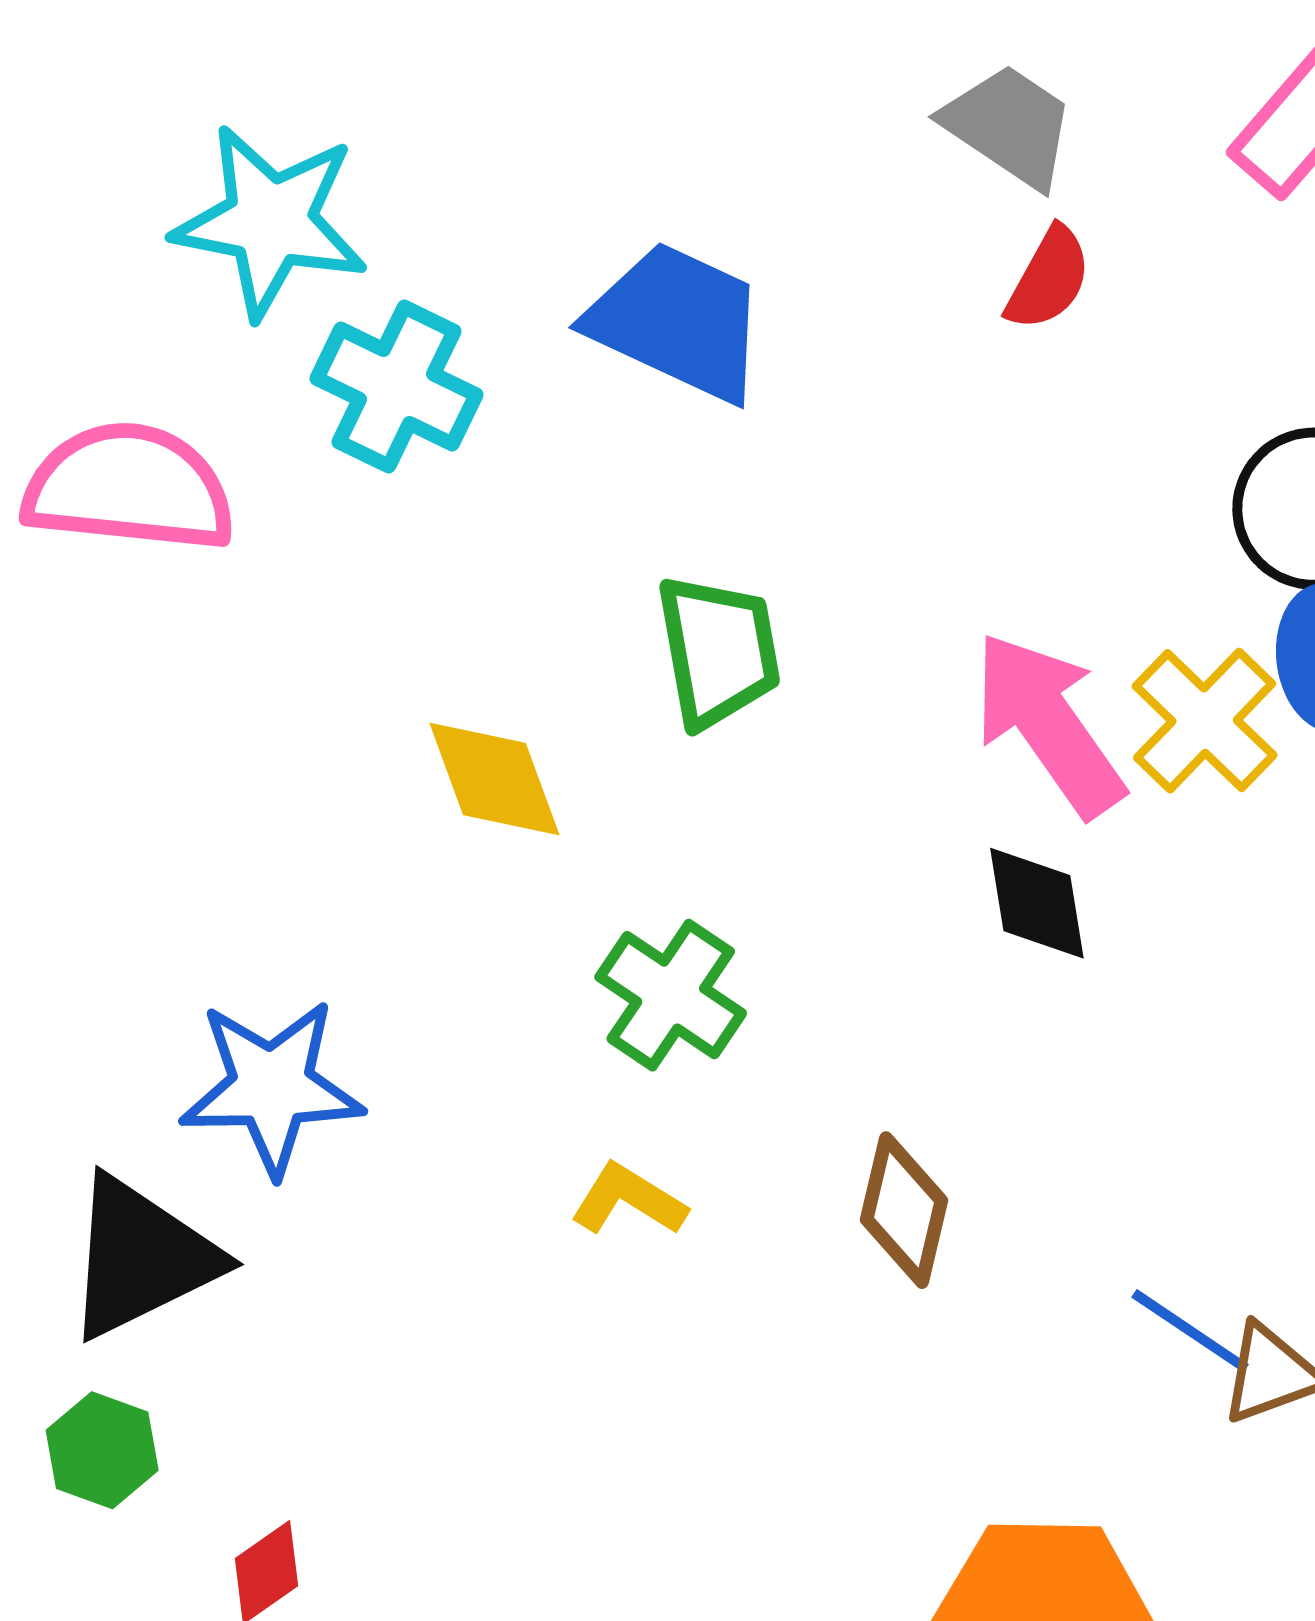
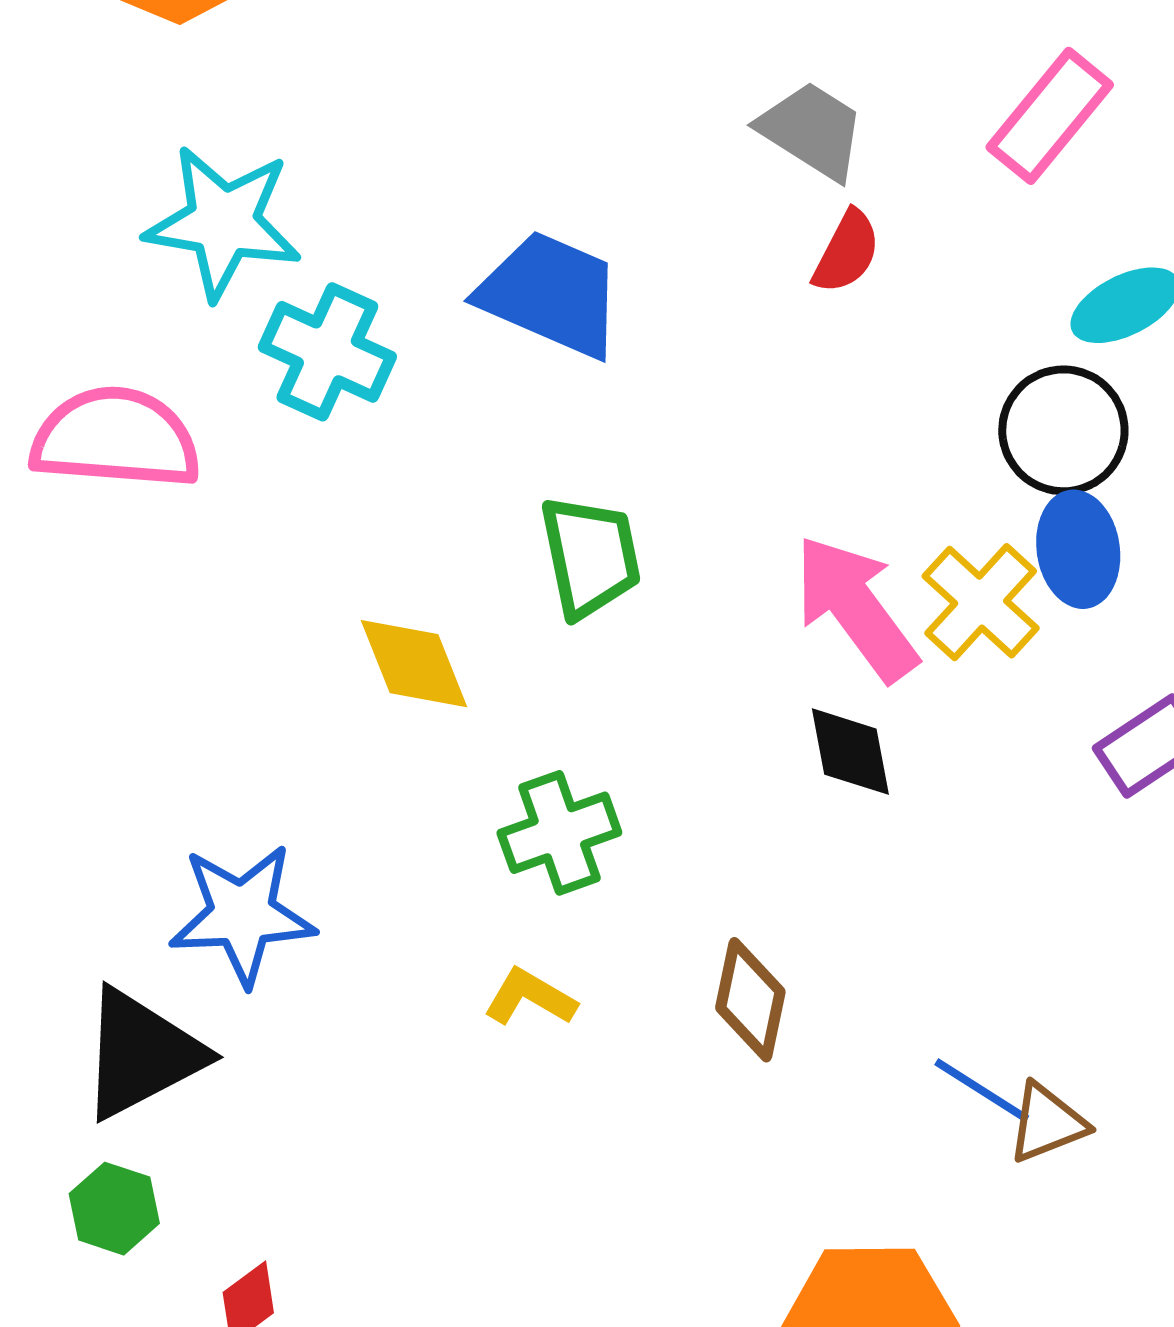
green cross: (671, 995) -> (559, 833), turned 38

